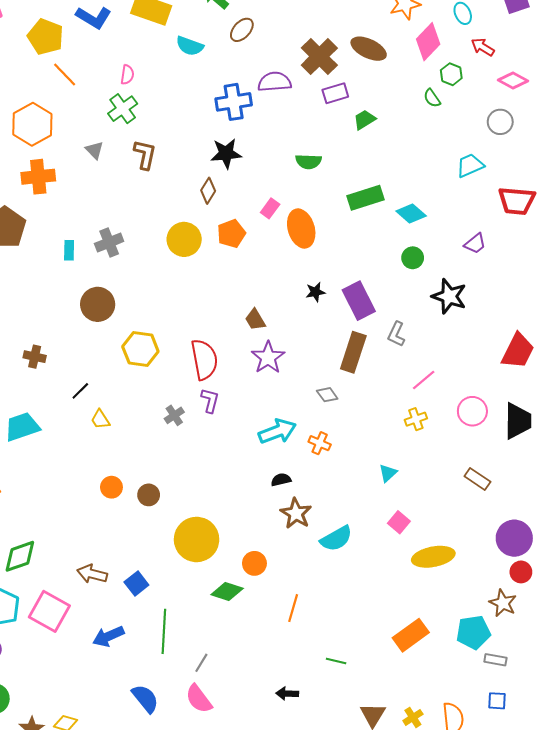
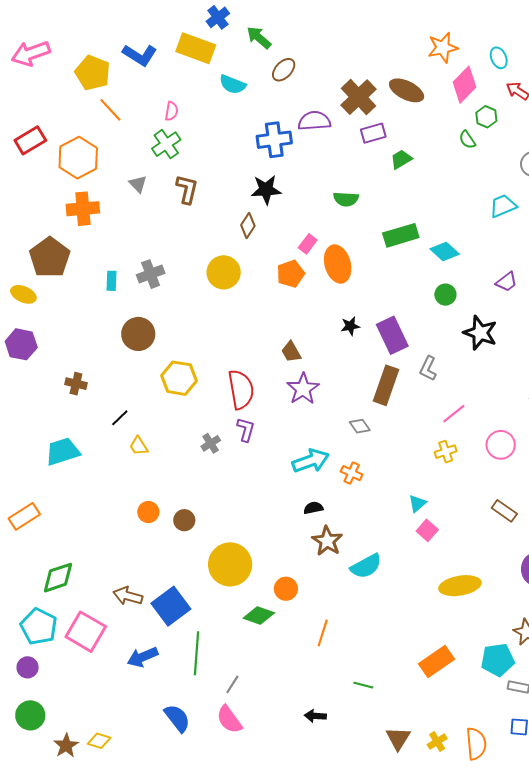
orange pentagon: (231, 234) -> (291, 274), moved
pink square: (399, 522) -> (427, 530), moved
blue square: (136, 584) -> (171, 606), size x1.6

